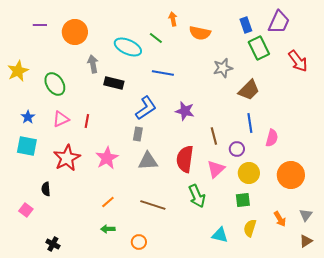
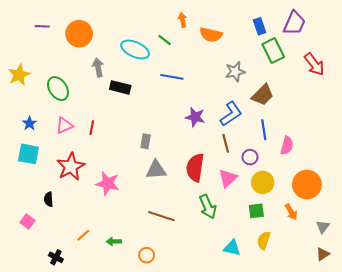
blue L-shape: (146, 108) -> (231, 114), moved
pink star: (107, 158) -> (108, 183), moved, turned -30
orange line: (108, 202) -> (83, 235), moved
orange arrow: (280, 219) -> (291, 212), moved

